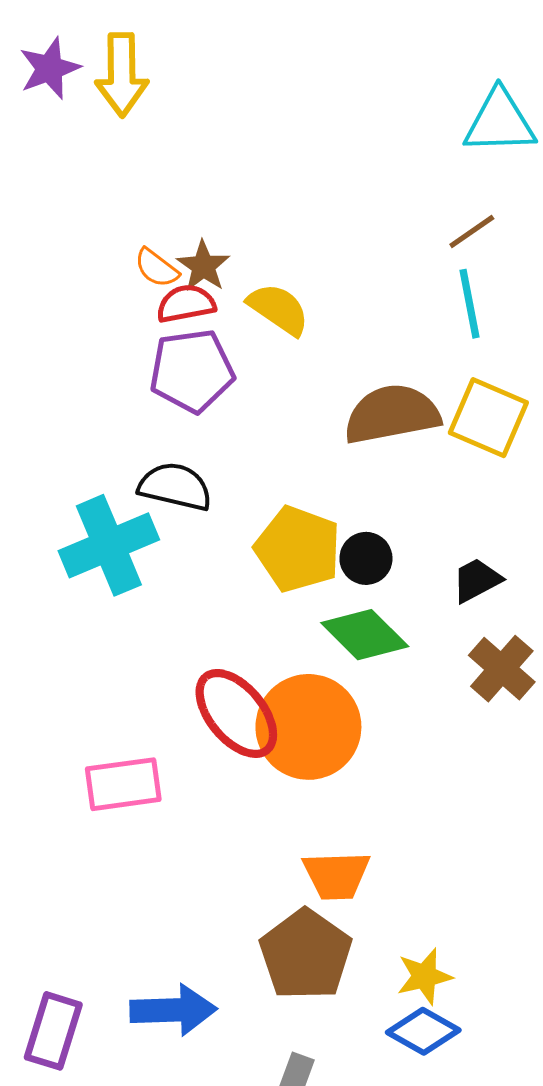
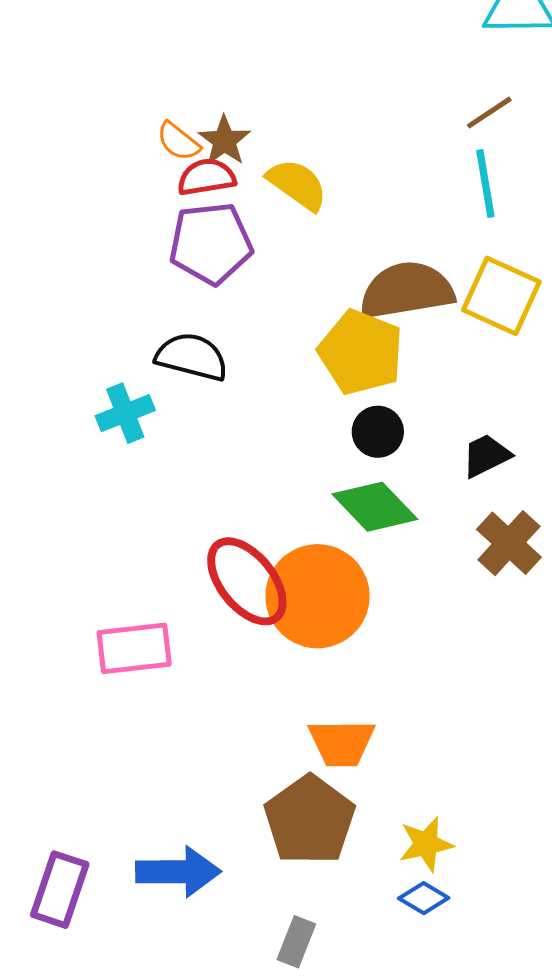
cyan cross: (109, 545) -> (125, 413), size x0.6
yellow pentagon: (298, 549) -> (361, 352), moved
blue diamond: (423, 1031) -> (424, 898), size x0.7

